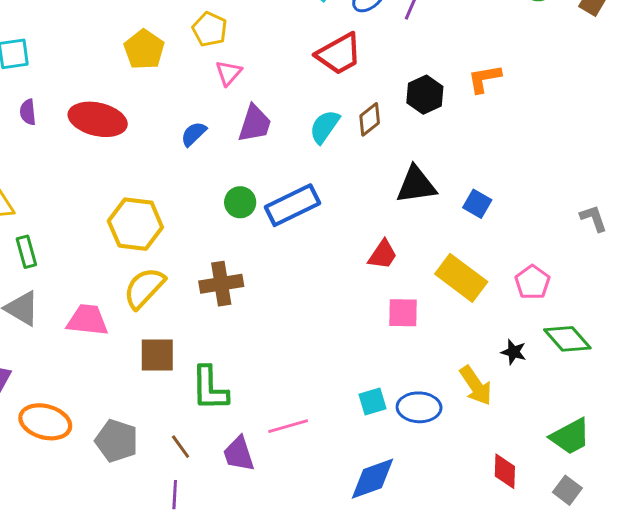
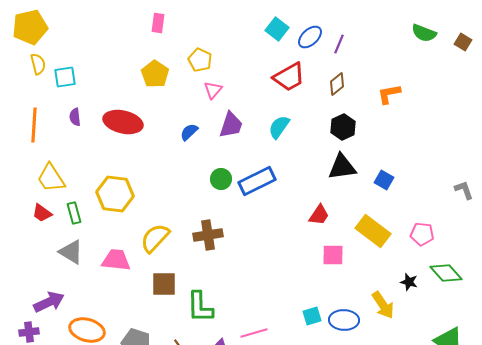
black hexagon: (425, 95) -> (343, 127), moved
brown diamond: (370, 119) -> (337, 84), moved
yellow hexagon: (135, 224) -> (115, 194), moved
pink pentagon: (532, 282) -> (422, 234), turned -30

